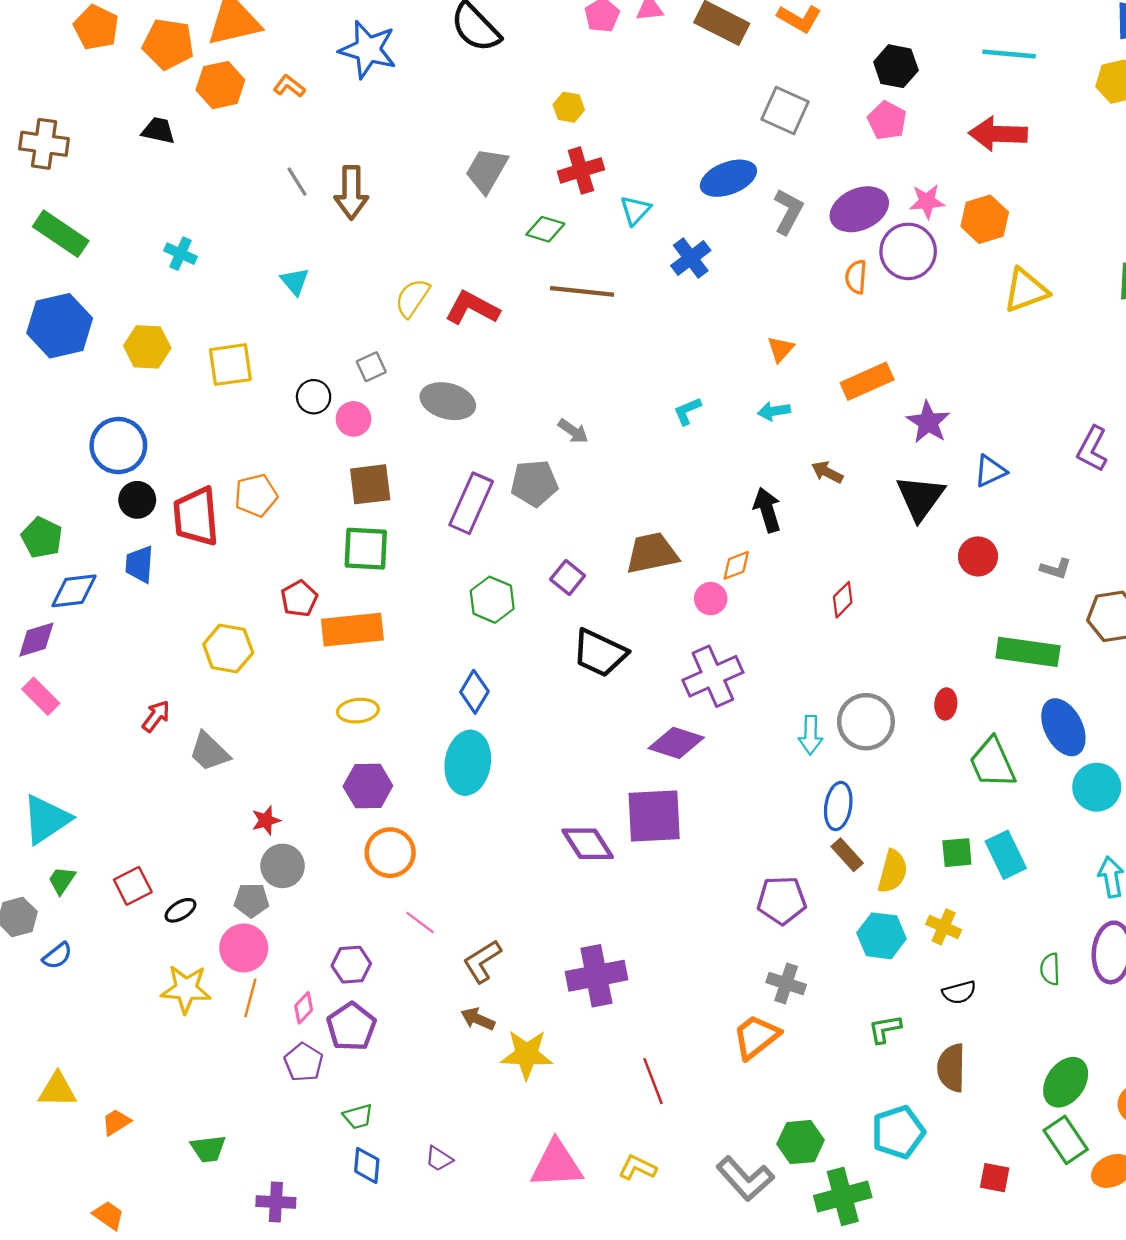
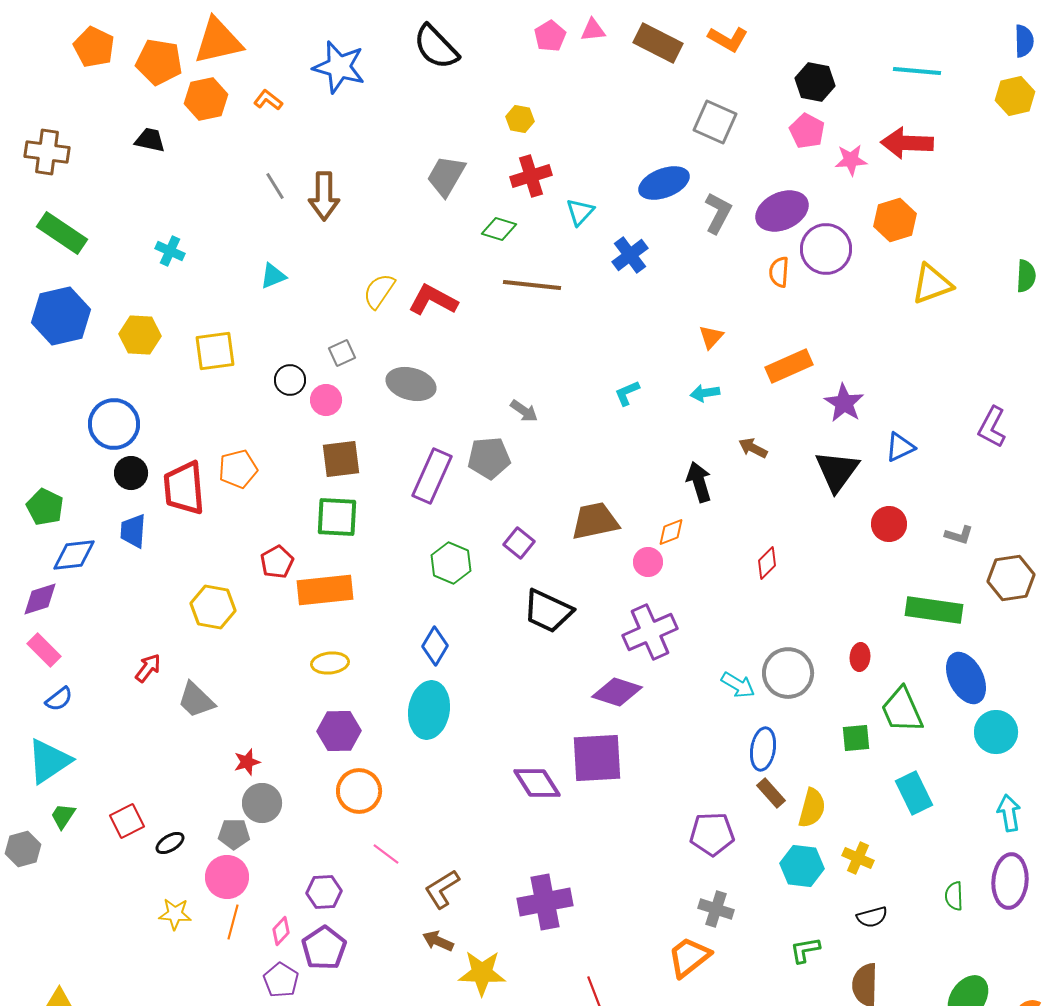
pink star: (927, 201) -> (851, 160), moved
cyan triangle: (295, 281) -> (273, 276), turned 48
cyan arrow: (811, 735) -> (738, 685), turned -60
green square: (957, 853) -> (856, 738), moved
blue semicircle: (57, 956) -> (59, 699), moved
yellow star: (186, 989) -> (175, 914), size x0.7

